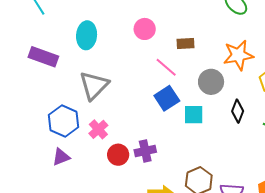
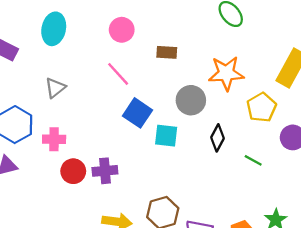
pink line: (166, 67) -> (118, 74), moved
gray triangle: (94, 85) -> (55, 88), size x0.6
blue square: (167, 98) -> (137, 113), turned -30
pink cross: (98, 129) -> (54, 139), turned 36

